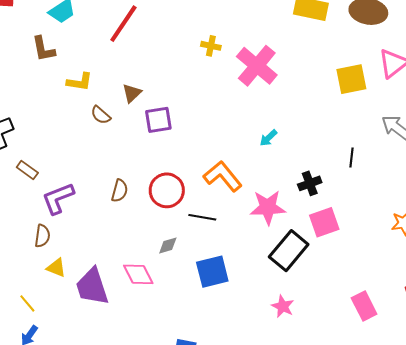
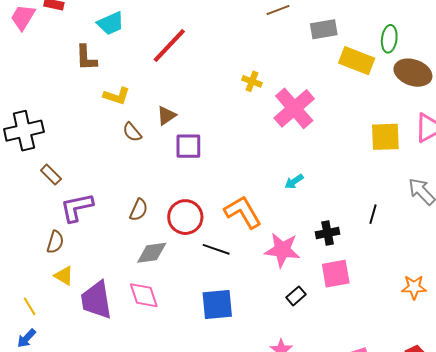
gray diamond: (168, 246) -> (152, 253), moved, size x1.5
black rectangle: (289, 251) -> (296, 296), size x0.5

